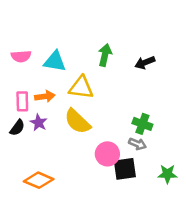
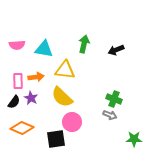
pink circle: (107, 154) -> (72, 122), moved
black square: (125, 169) -> (56, 139), moved
orange diamond: (39, 180) -> (22, 128), moved

